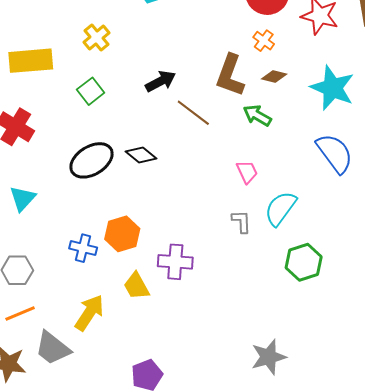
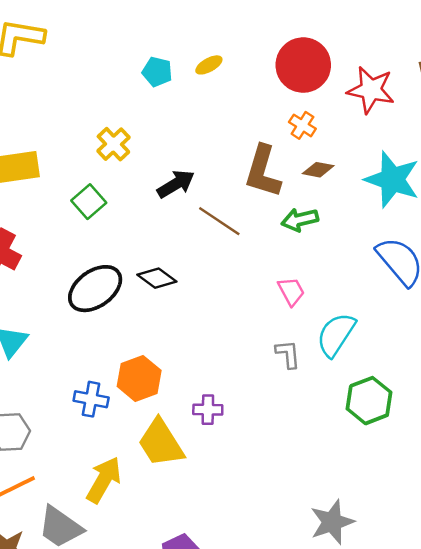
yellow cross: (97, 37) -> (113, 144), moved
green arrow: (257, 115) -> (300, 220), turned -40
purple cross: (175, 262) -> (208, 410), size x0.7
yellow trapezoid: (136, 286) -> (161, 443), size x1.4

